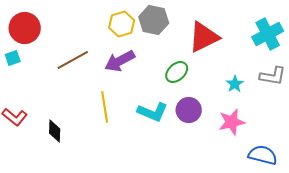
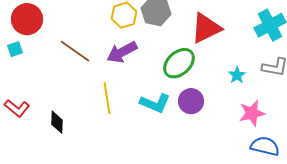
brown line: (73, 60) -> (75, 51), turned 64
green ellipse: (177, 72) -> (179, 63), size x1.4
pink star: (232, 122) -> (252, 113), moved

